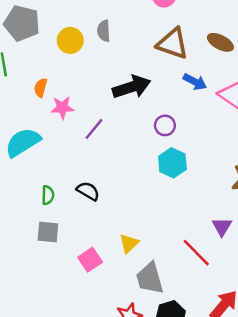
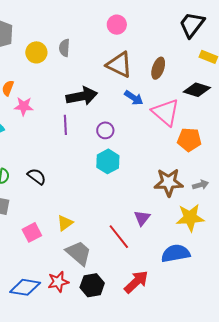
brown ellipse: (220, 42) -> (158, 68), turned 75
purple line: (94, 129) -> (65, 125), moved, turned -48
gray trapezoid: (150, 278) -> (79, 253), turned 140

